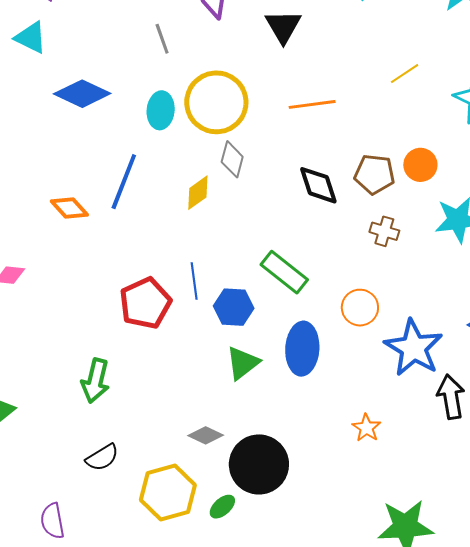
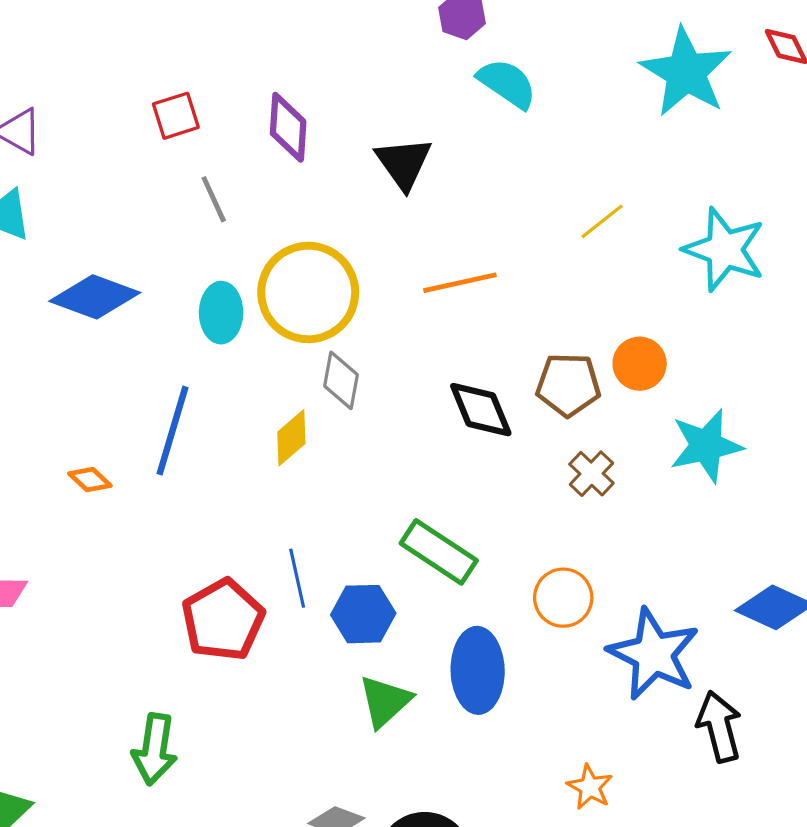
orange diamond: (69, 208) -> (90, 480), size x0.7
brown cross: (384, 231) -> (591, 474), turned 32

